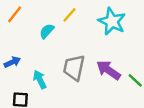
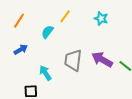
cyan star: (112, 21) -> (101, 19), size x0.6
blue arrow: (12, 62) -> (21, 50), moved

